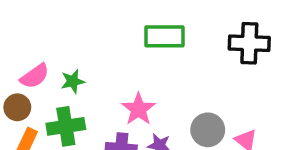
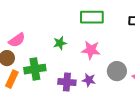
green star: (73, 81) -> (60, 43), moved
pink star: (138, 109) -> (91, 50), moved, turned -30

